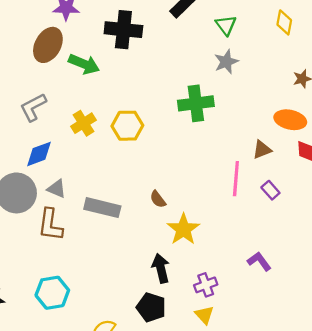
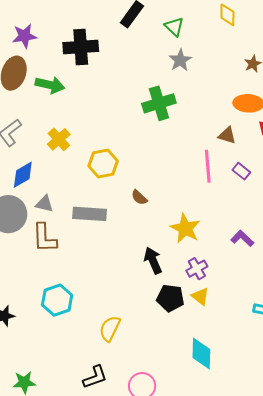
yellow hexagon: (127, 126) -> (103, 163), moved
brown triangle: (262, 150) -> (227, 135), turned 48
yellow star: (183, 229) -> (185, 228), moved
black pentagon: (151, 307) -> (170, 298), moved

